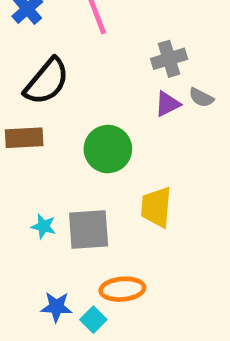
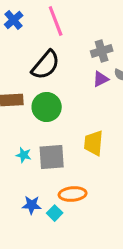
black semicircle: (47, 81) -> (46, 65), moved
green circle: (108, 149) -> (47, 107), moved

